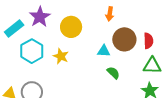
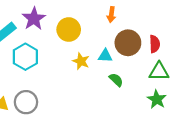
yellow star: (61, 56) -> (81, 61), moved

